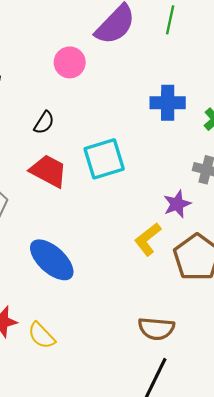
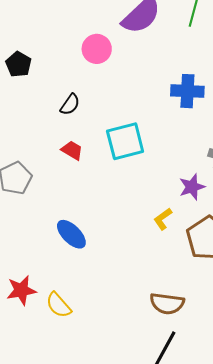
red trapezoid: (48, 171) -> (72, 150), size x0.6
yellow L-shape: (148, 239) -> (163, 219), size x0.7
blue ellipse: (52, 260) -> (71, 234), size x0.7

